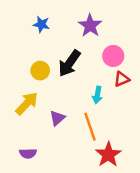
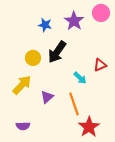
blue star: (41, 24) -> (45, 25), moved
pink circle: (113, 56) -> (101, 13), moved
cyan arrow: (97, 95) -> (80, 78), turned -56

